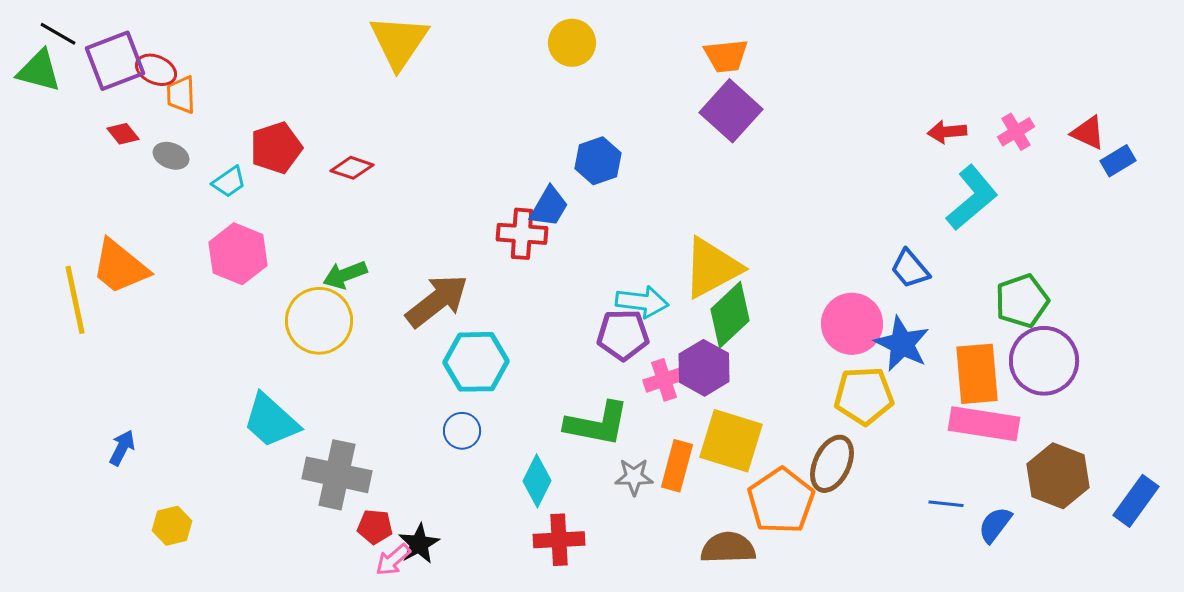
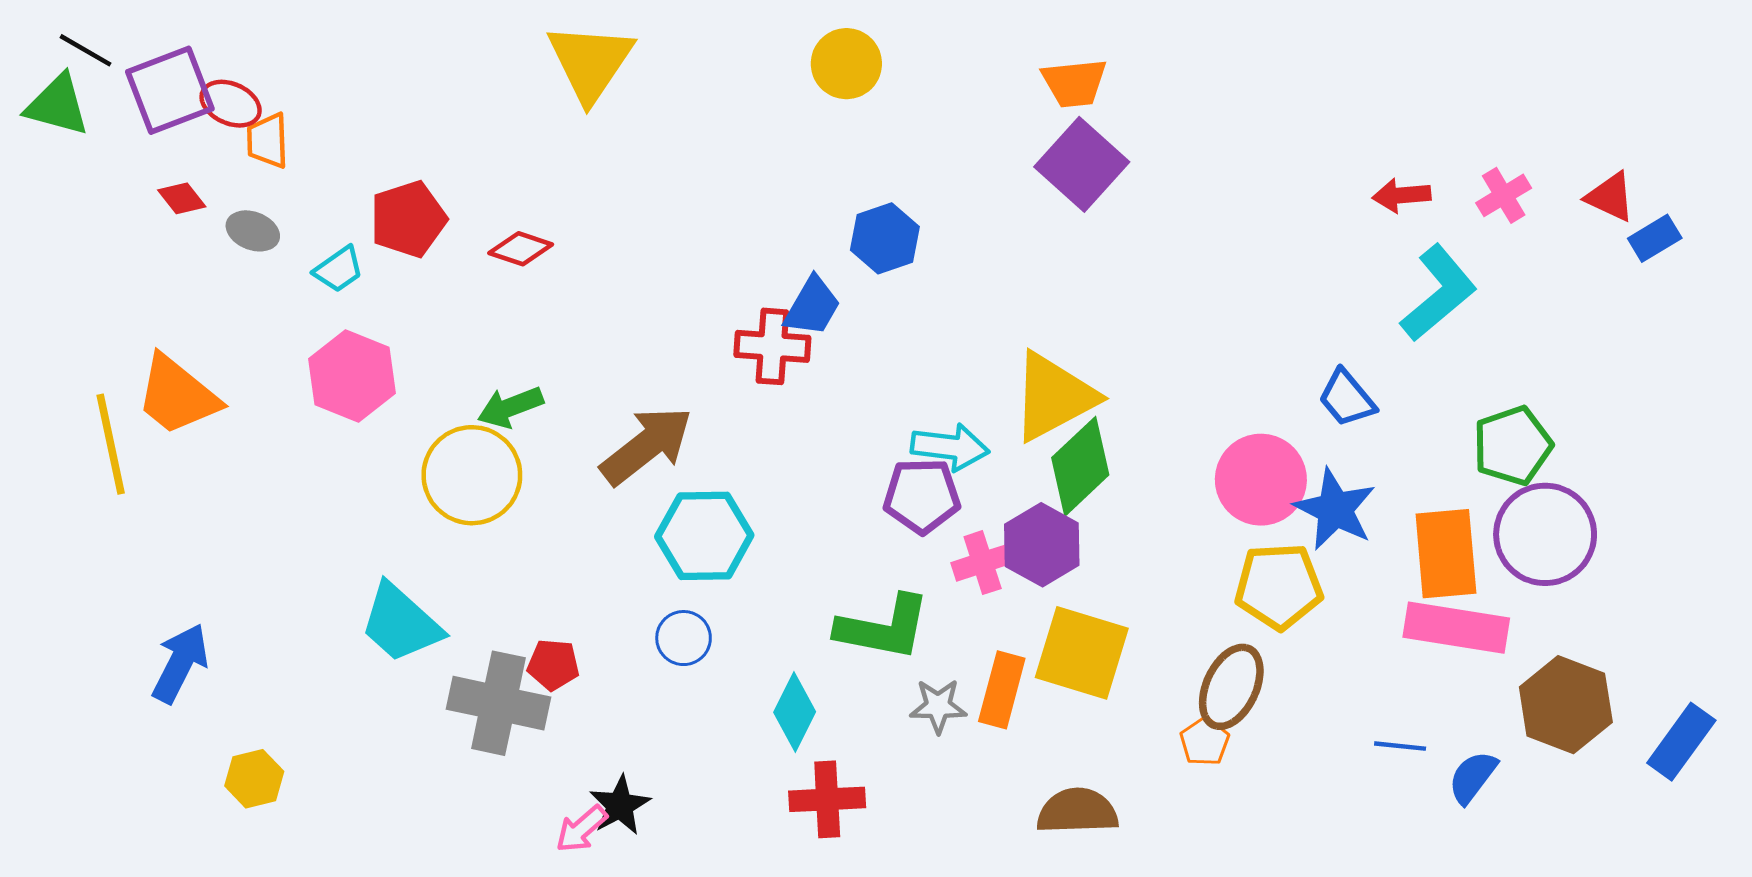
blue arrow: (122, 448) -> (180, 663), size x1.5
orange pentagon: (781, 501) -> (1205, 742), moved, size x0.5
red pentagon: (375, 527) -> (553, 665), moved

